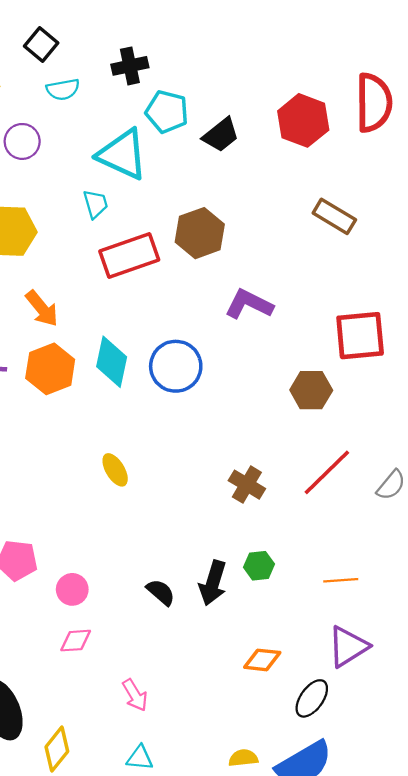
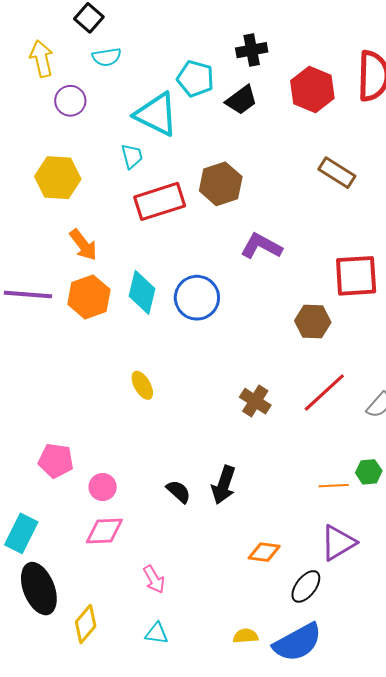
black cross: (130, 66) -> (252, 50), moved
green hexagon: (259, 566) -> (369, 472), moved
pink diamond: (76, 641) -> (104, 531), size x1.4

